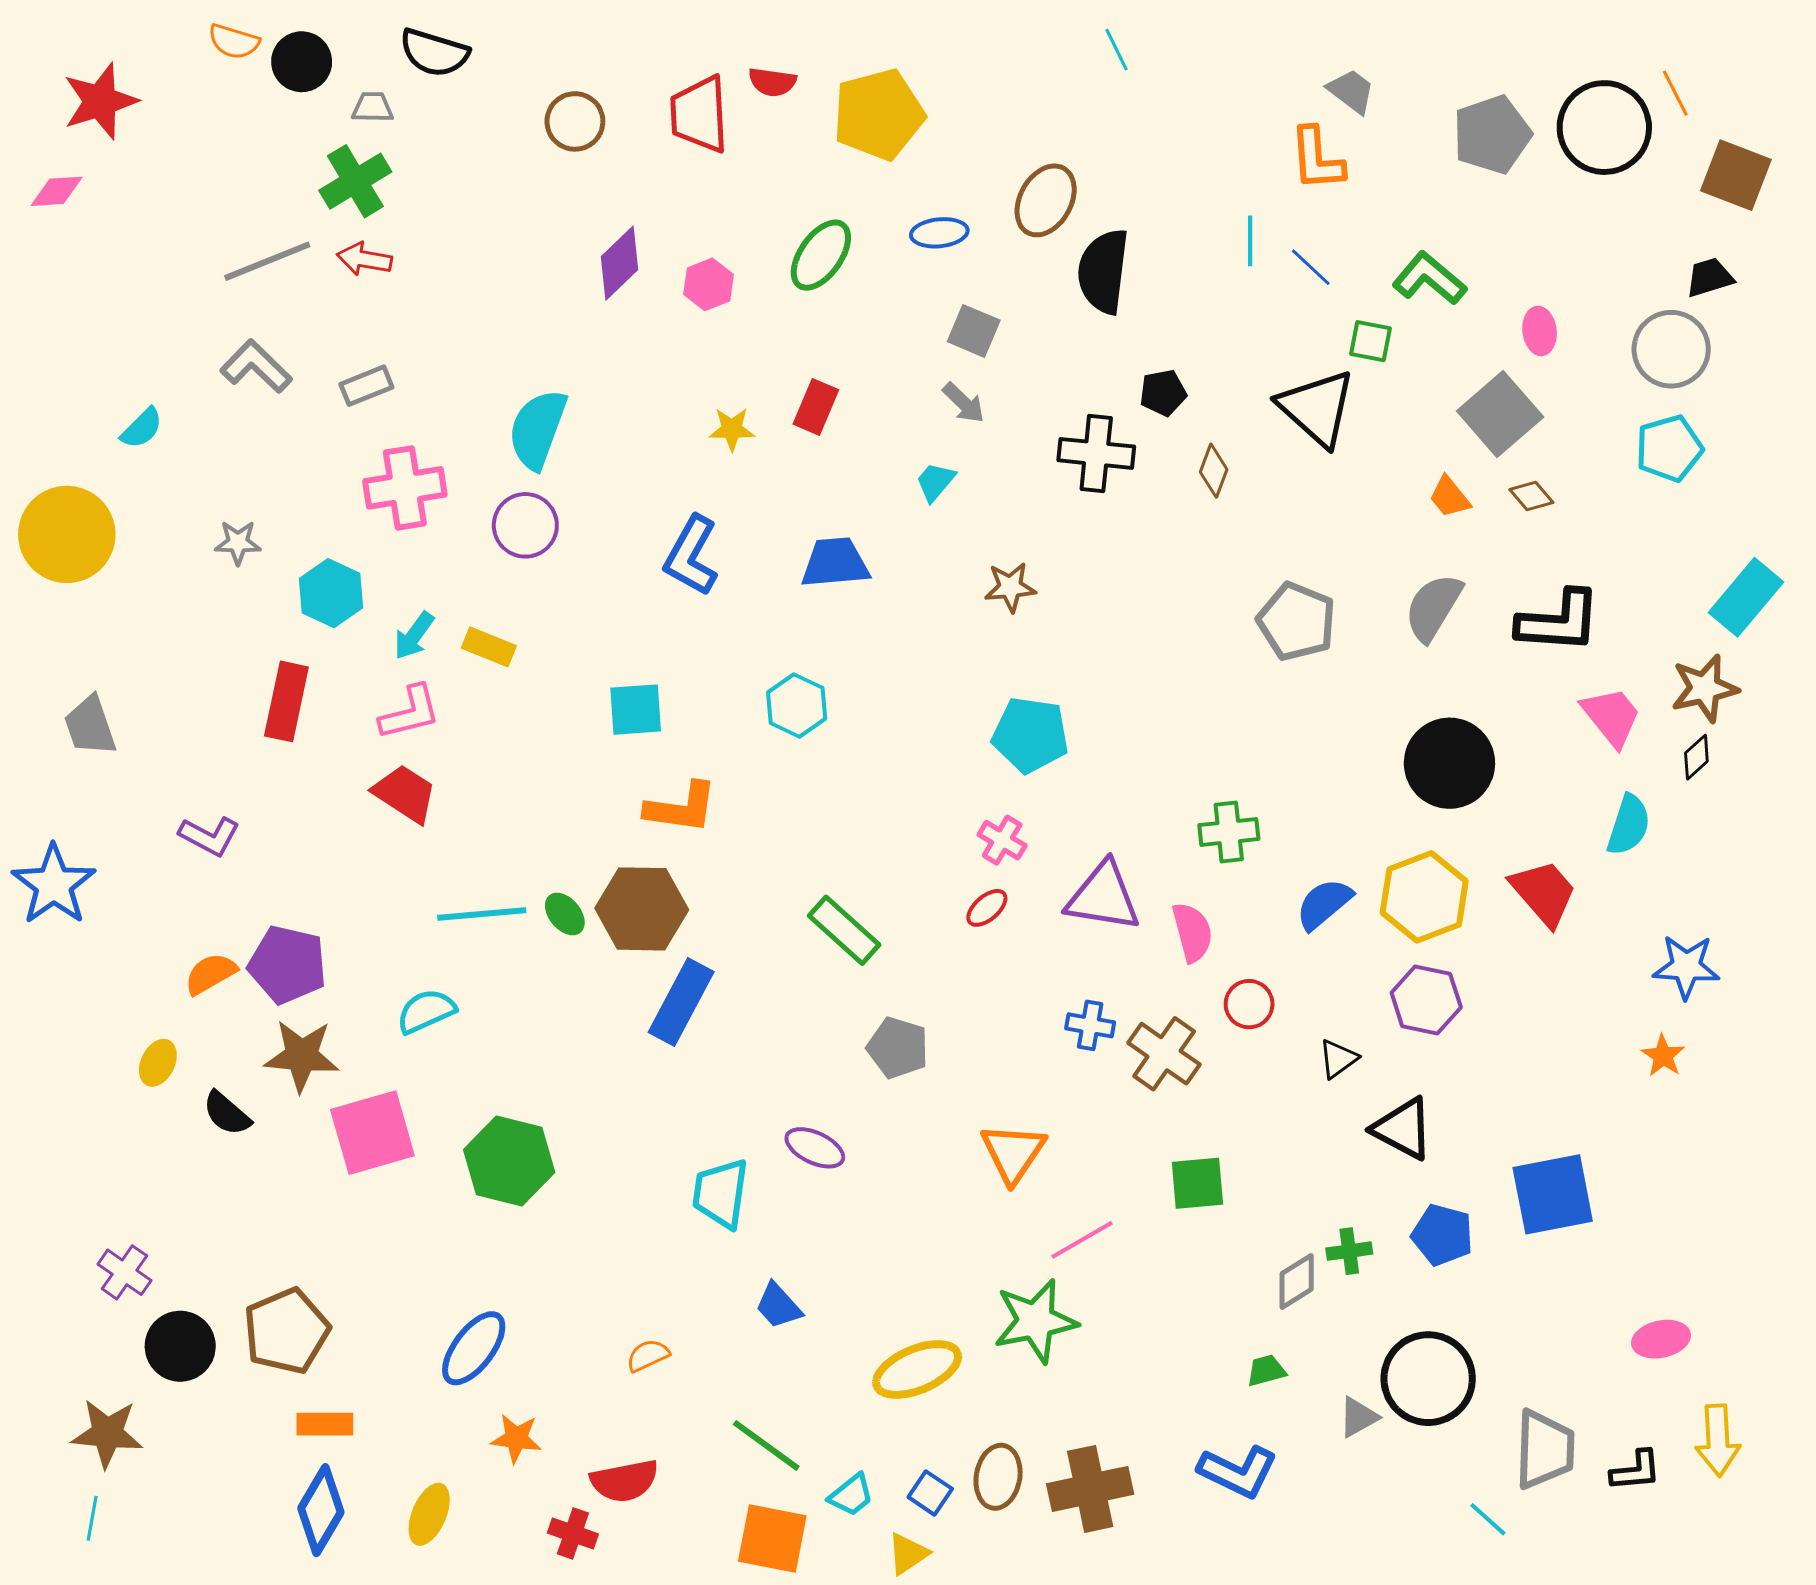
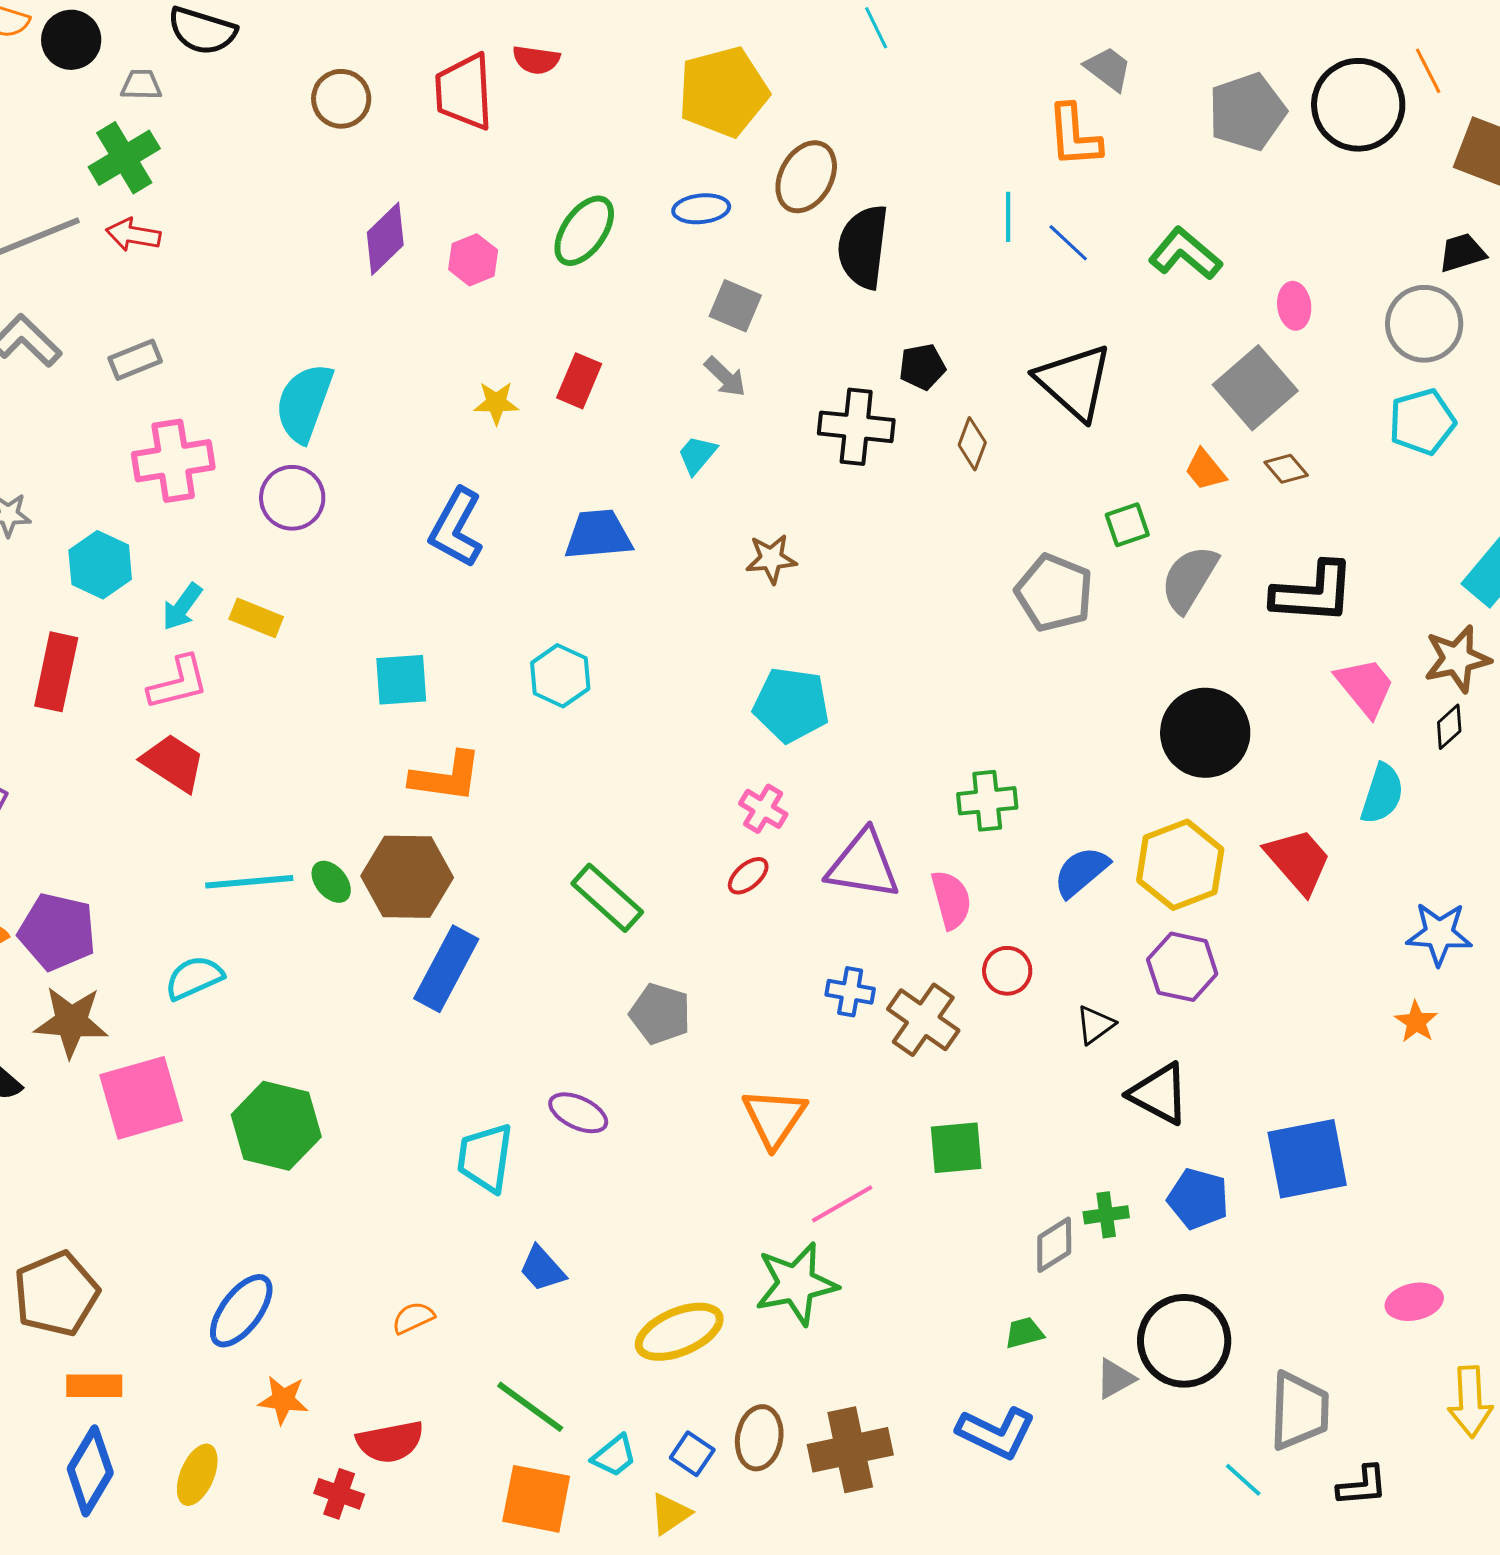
yellow pentagon: (879, 114) -> (723, 92), moved
green square: (1371, 341) -> (1127, 525), moved, turned -30
black L-shape: (1636, 1471) -> (1362, 1486), moved

